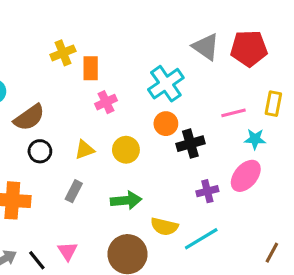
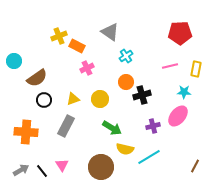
gray triangle: (206, 47) -> (110, 32), moved
orange rectangle: (91, 68) -> (77, 46), turned -63
cyan cross: (166, 84) -> (126, 56), size x0.6
pink line: (233, 113) -> (170, 66), moved
gray rectangle: (74, 191) -> (66, 126), size x1.5
green arrow: (126, 200) -> (112, 128), moved, turned 36

